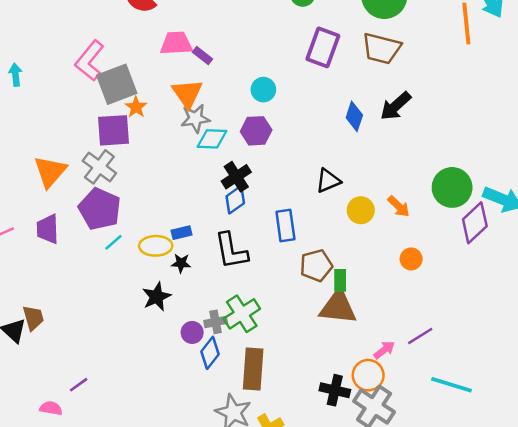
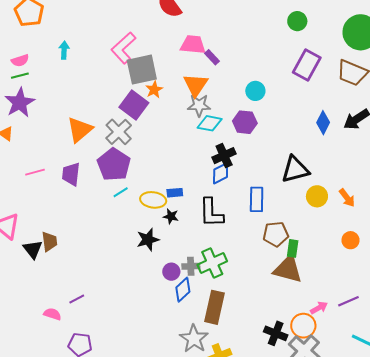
purple square: (113, 130) -> (134, 105), turned 32
black triangle: (328, 181) -> (295, 169), size x1.4

